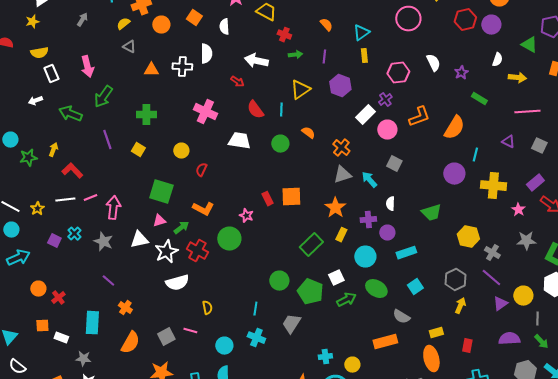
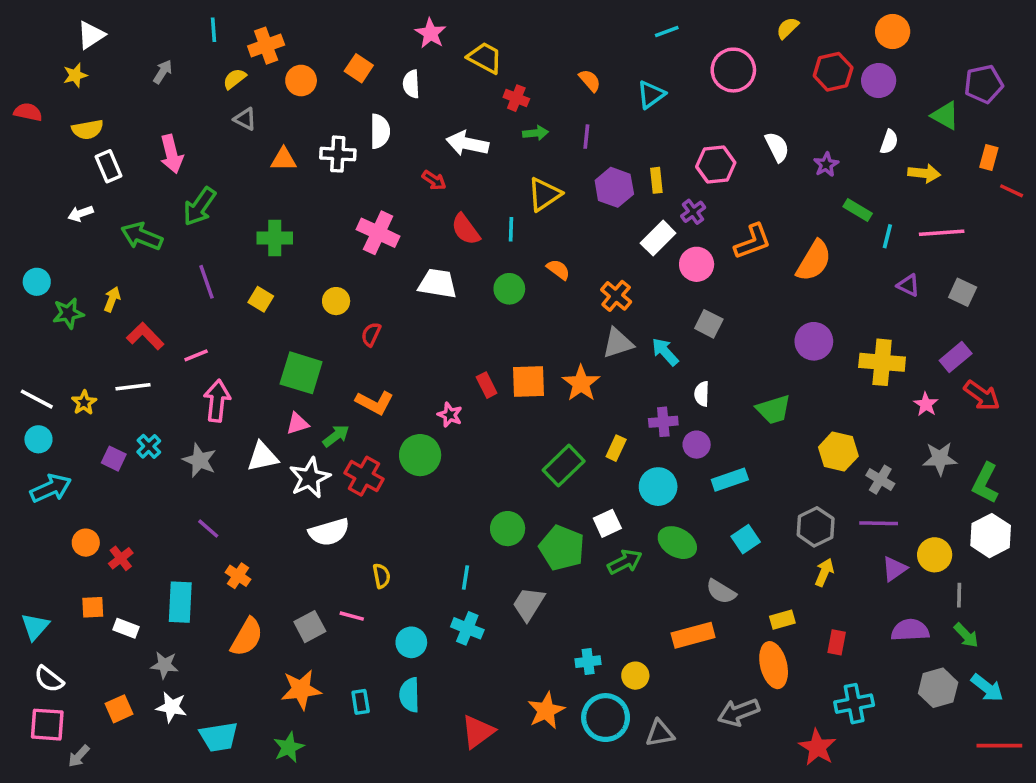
yellow rectangle: (364, 56) -> (656, 180), moved
cyan line: (475, 155) -> (887, 236), moved
pink line: (90, 198) -> (196, 355), moved
orange star: (335, 208) -> (581, 383), moved
purple line: (491, 278) -> (879, 523), turned -40

